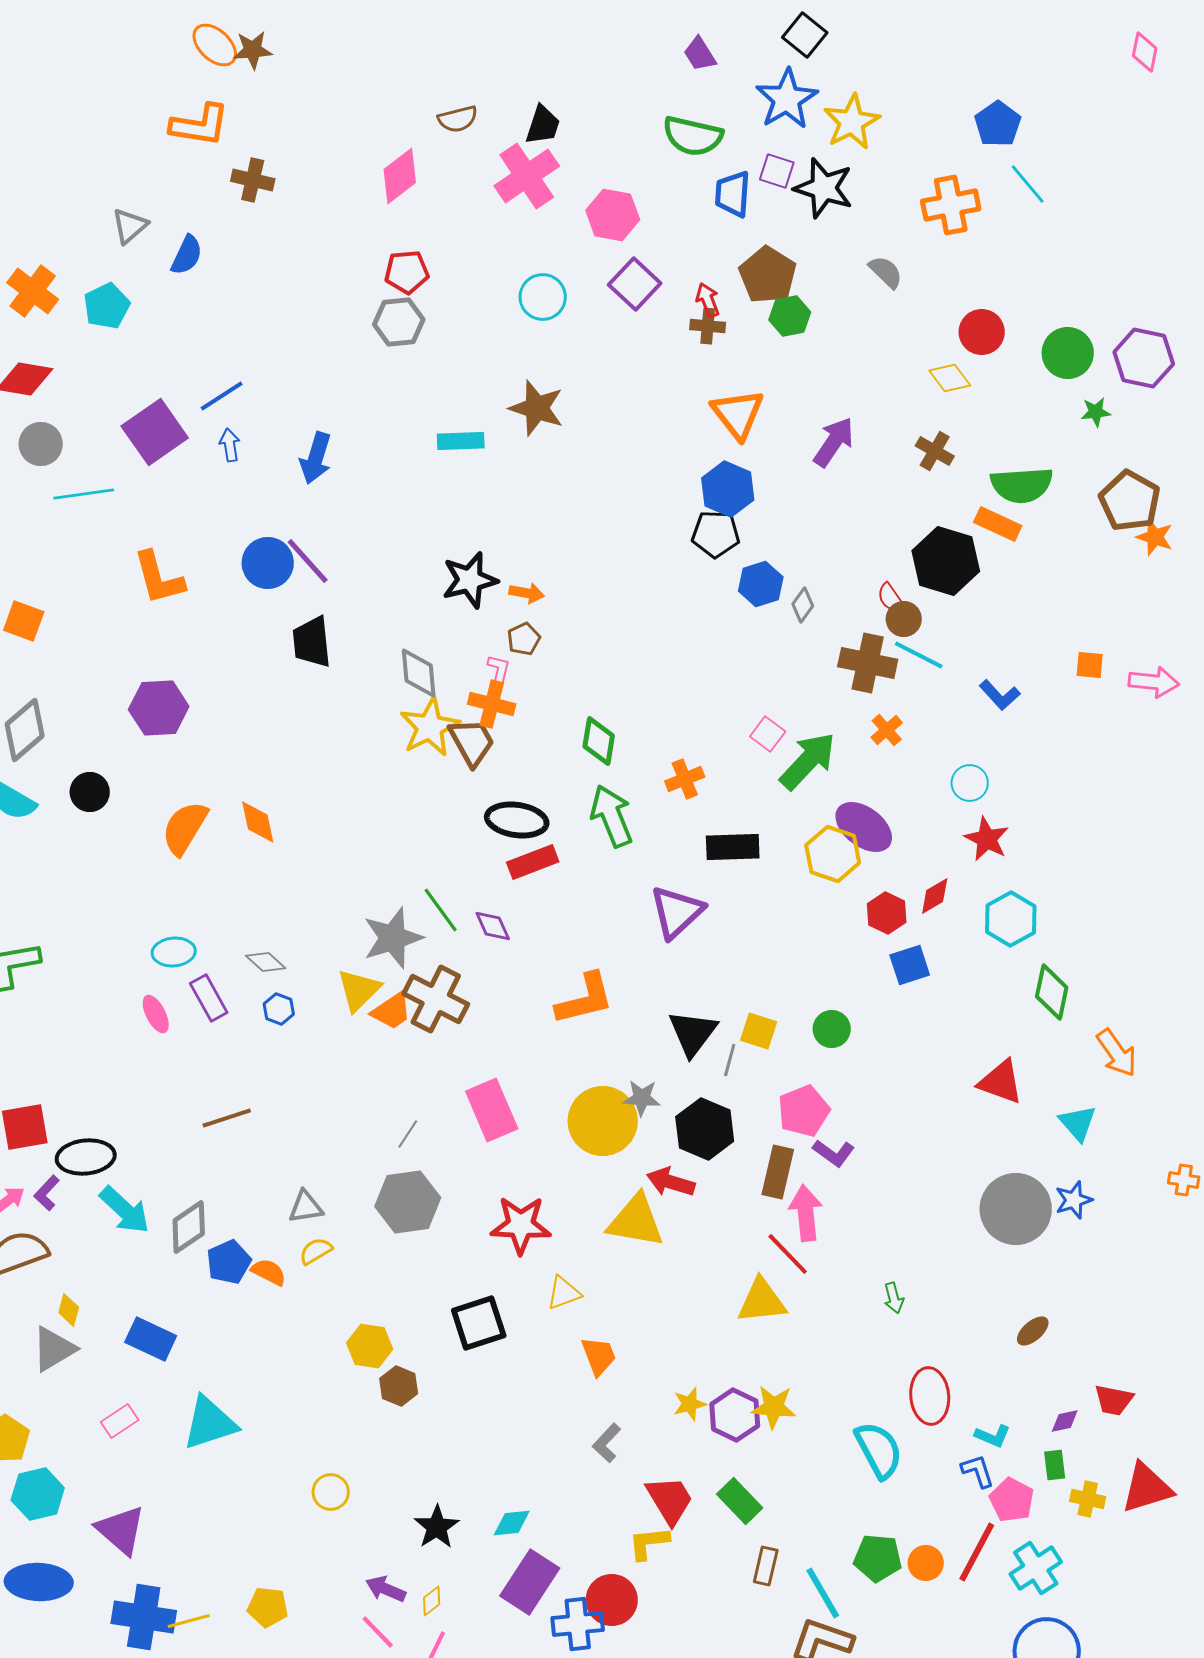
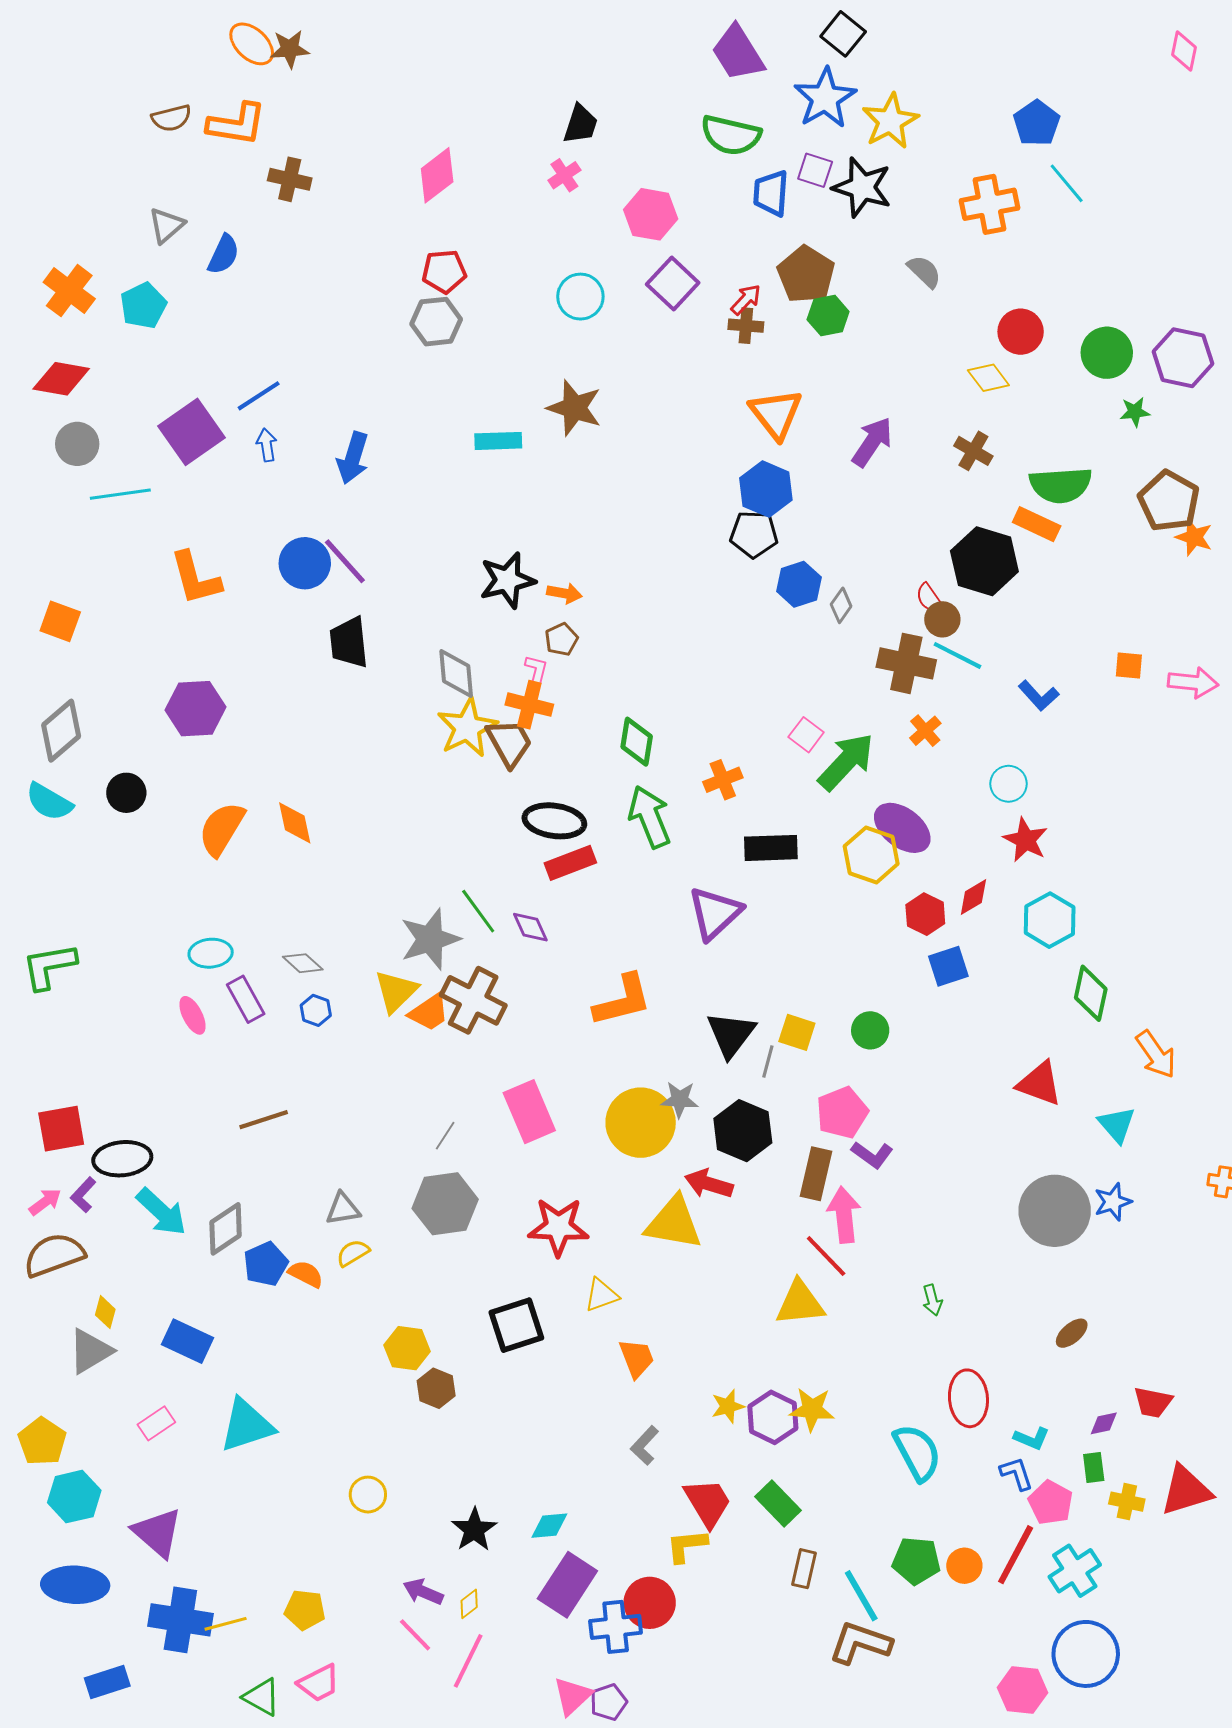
purple trapezoid: (700, 54) -> (738, 53), size x1.6
brown semicircle: (458, 119) -> (171, 118), moved
pink cross: (527, 176) -> (564, 175), size x0.5
red arrow: (708, 300) -> (746, 300), turned 64

